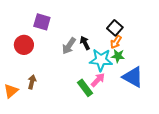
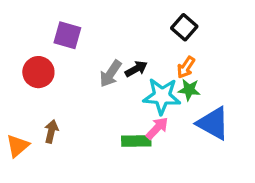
black square: (115, 28) -> (184, 27), moved
black arrow: (85, 43) -> (136, 69), turned 88
green rectangle: (85, 88) -> (136, 141), turned -54

